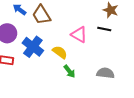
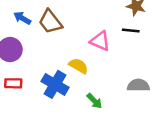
blue cross: (33, 47) -> (55, 84), moved
green arrow: (69, 71) -> (94, 101), moved

